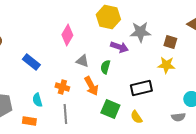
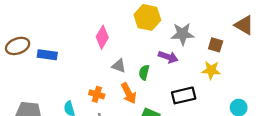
purple arrow: (119, 47) -> (168, 57), moved
blue rectangle: (31, 62) -> (47, 55), moved, turned -30

